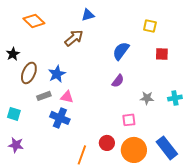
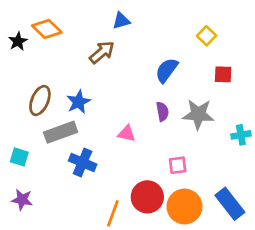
yellow square: (150, 26) -> (207, 36), turned 32
black star: (13, 54) -> (18, 41), moved
purple semicircle: (118, 81) -> (162, 112), turned -48
gray rectangle: (44, 96) -> (61, 132), size x1.6
pink triangle: (67, 97) -> (127, 134), moved
gray star: (147, 98) -> (198, 114), moved, size x1.6
red circle: (107, 143) -> (147, 197), size x1.5

